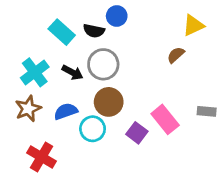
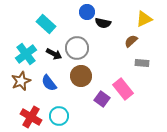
black semicircle: (94, 31) -> (103, 23), moved
blue semicircle: (66, 111) -> (49, 83), turned -108
gray rectangle: (207, 111) -> (142, 63), moved
cyan circle: (93, 129) -> (59, 116), moved

